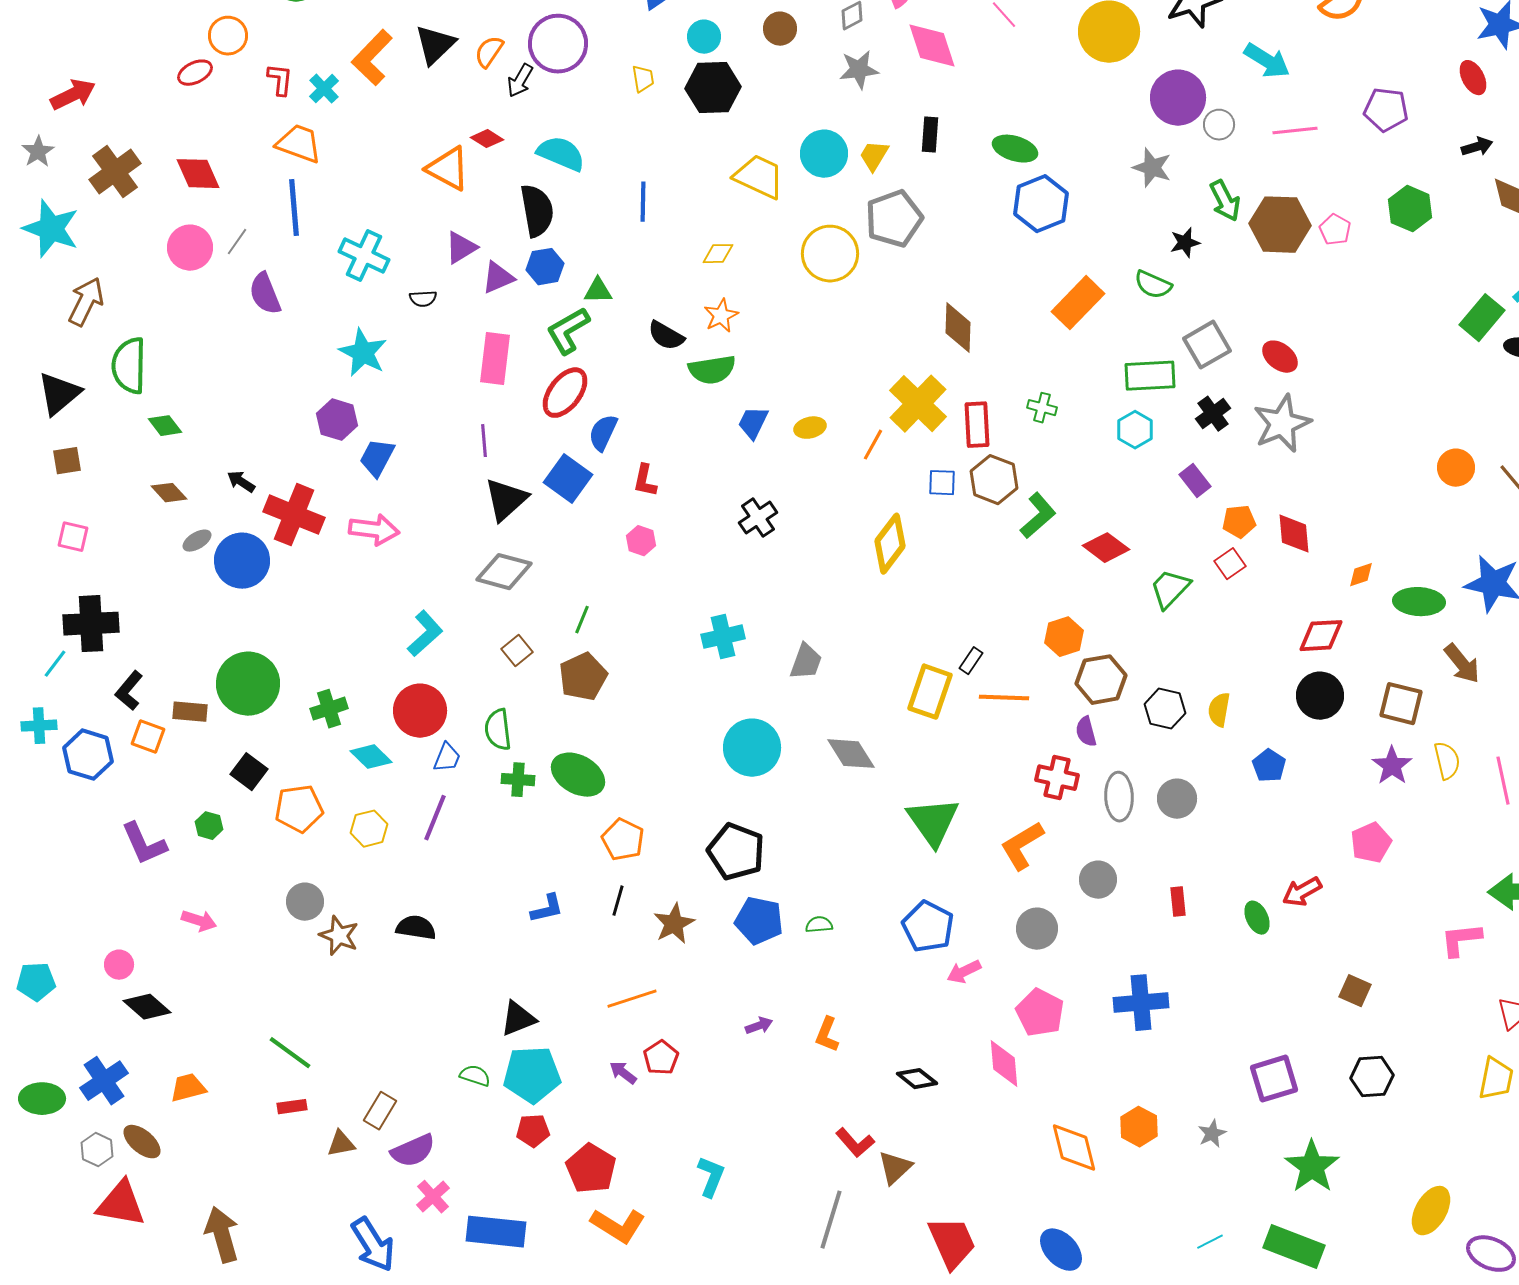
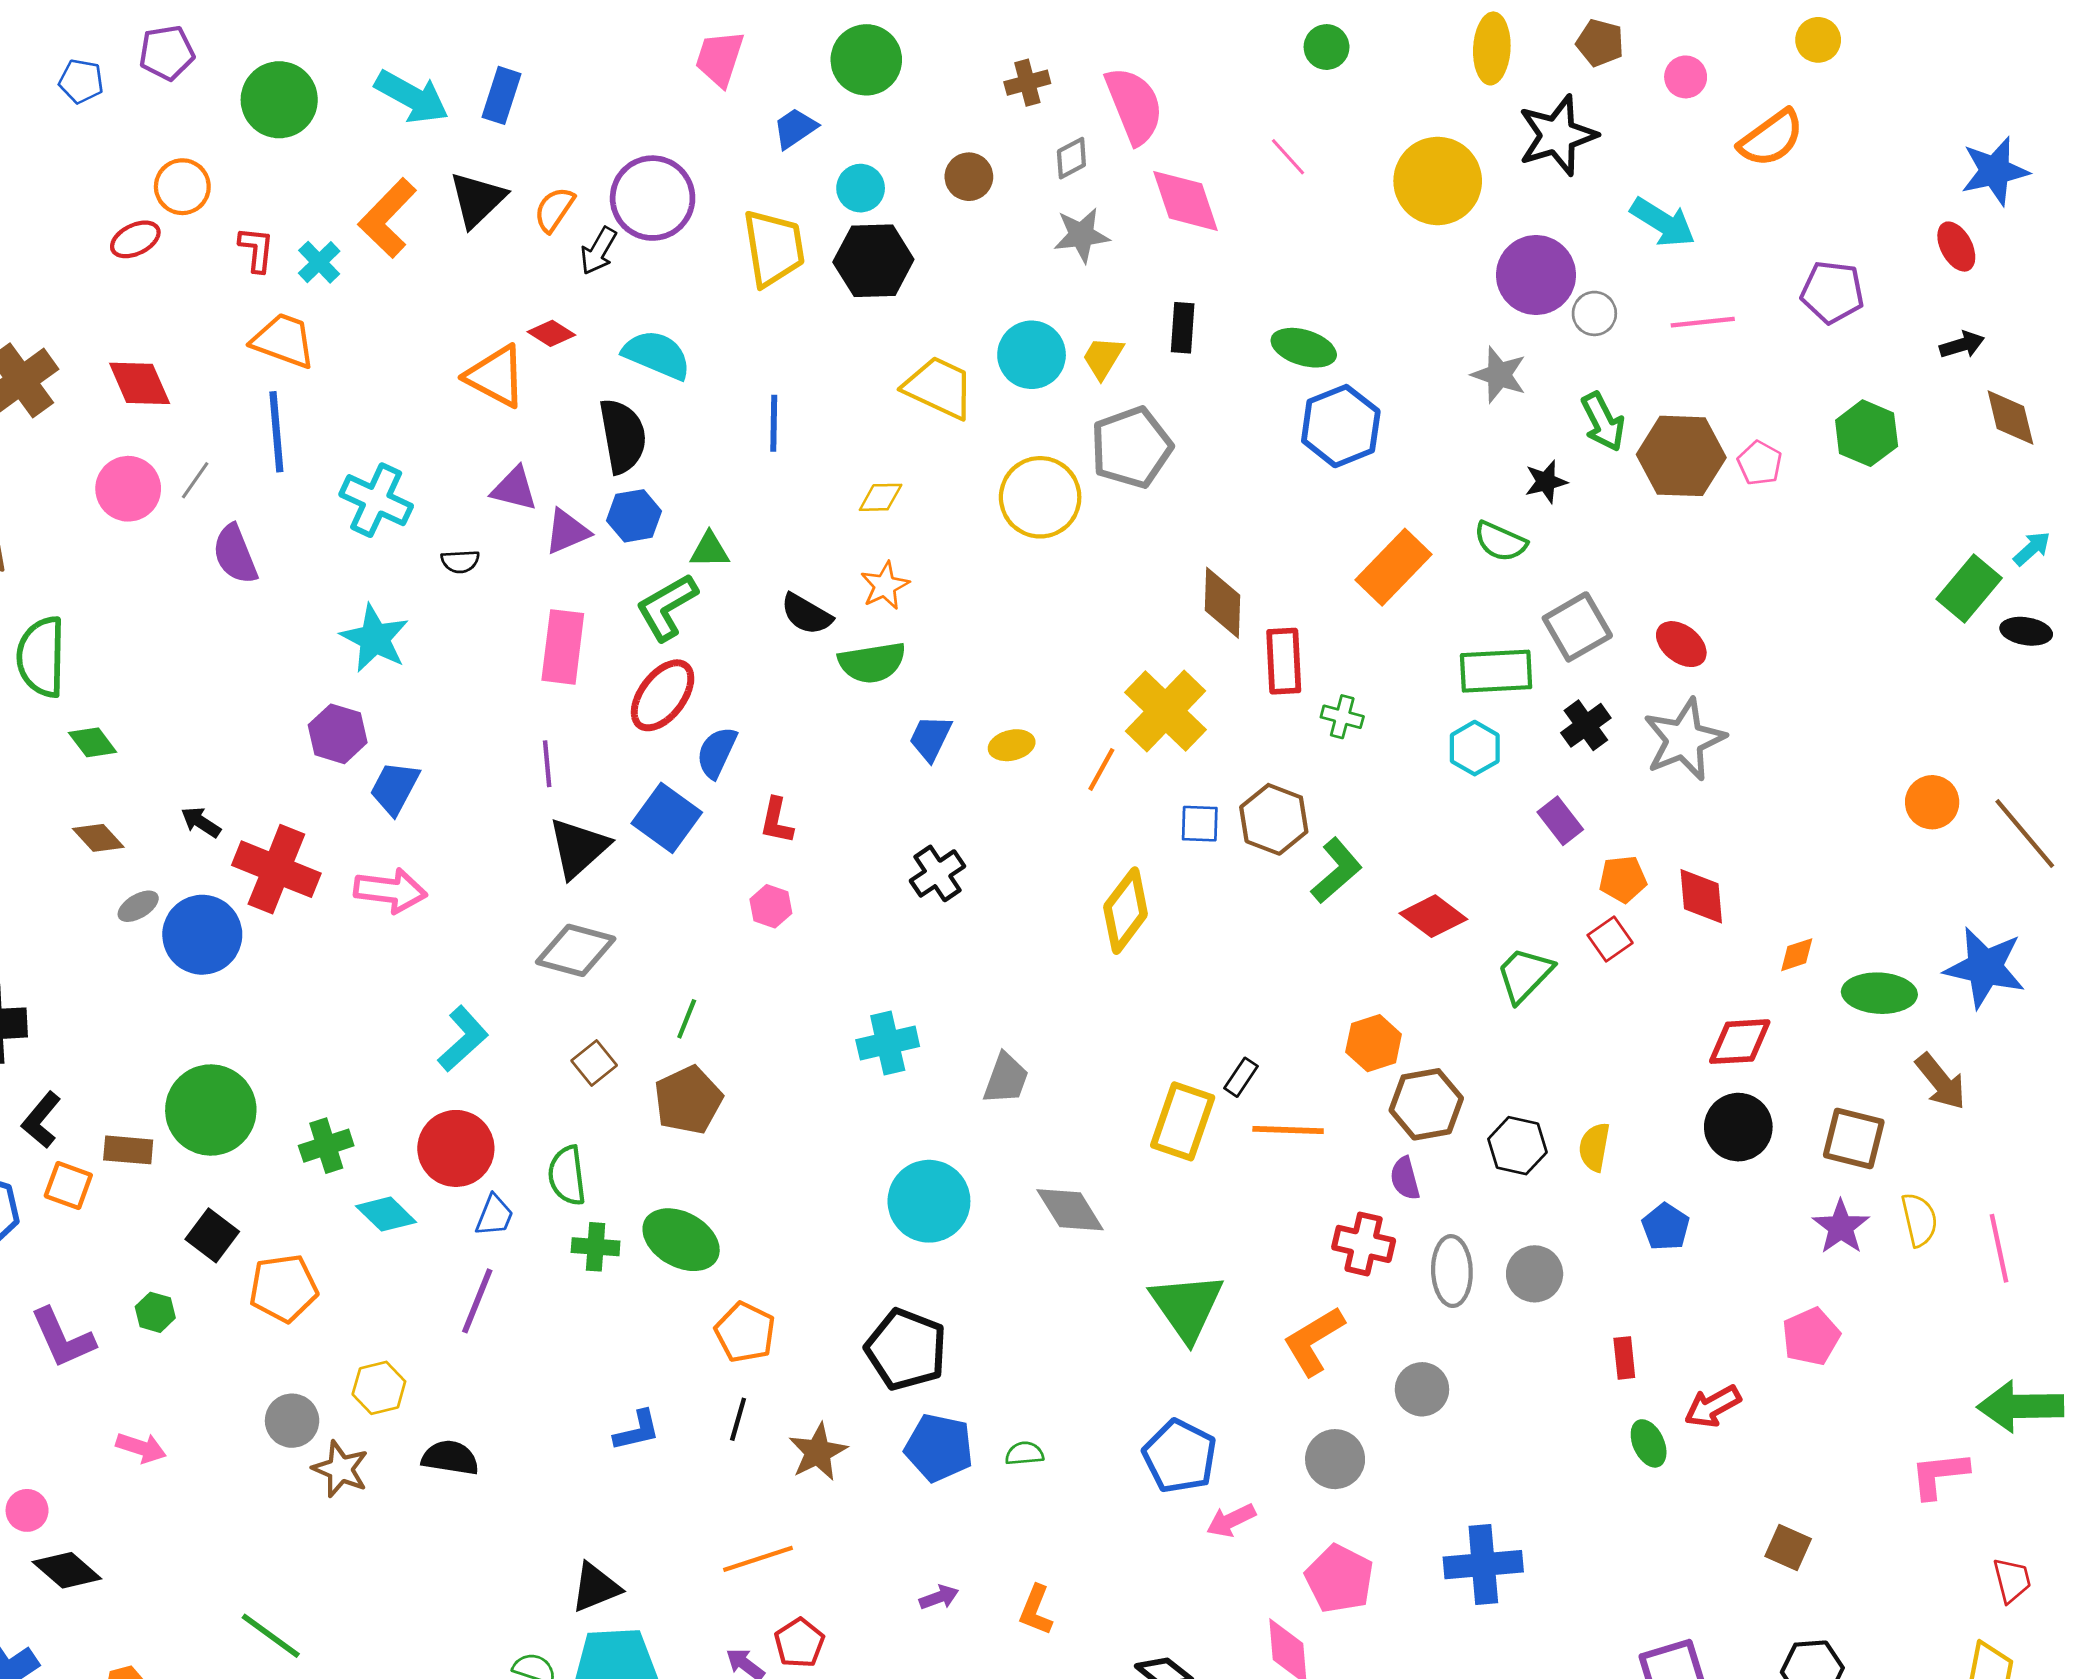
yellow trapezoid: (643, 79) -> (774, 248), size x2.0
purple triangle: (461, 248) -> (514, 489), turned 45
red rectangle: (977, 425) -> (1284, 661), moved
yellow hexagon: (369, 829) -> (379, 1388), moved
red rectangle: (1178, 902) -> (1624, 1358), moved

